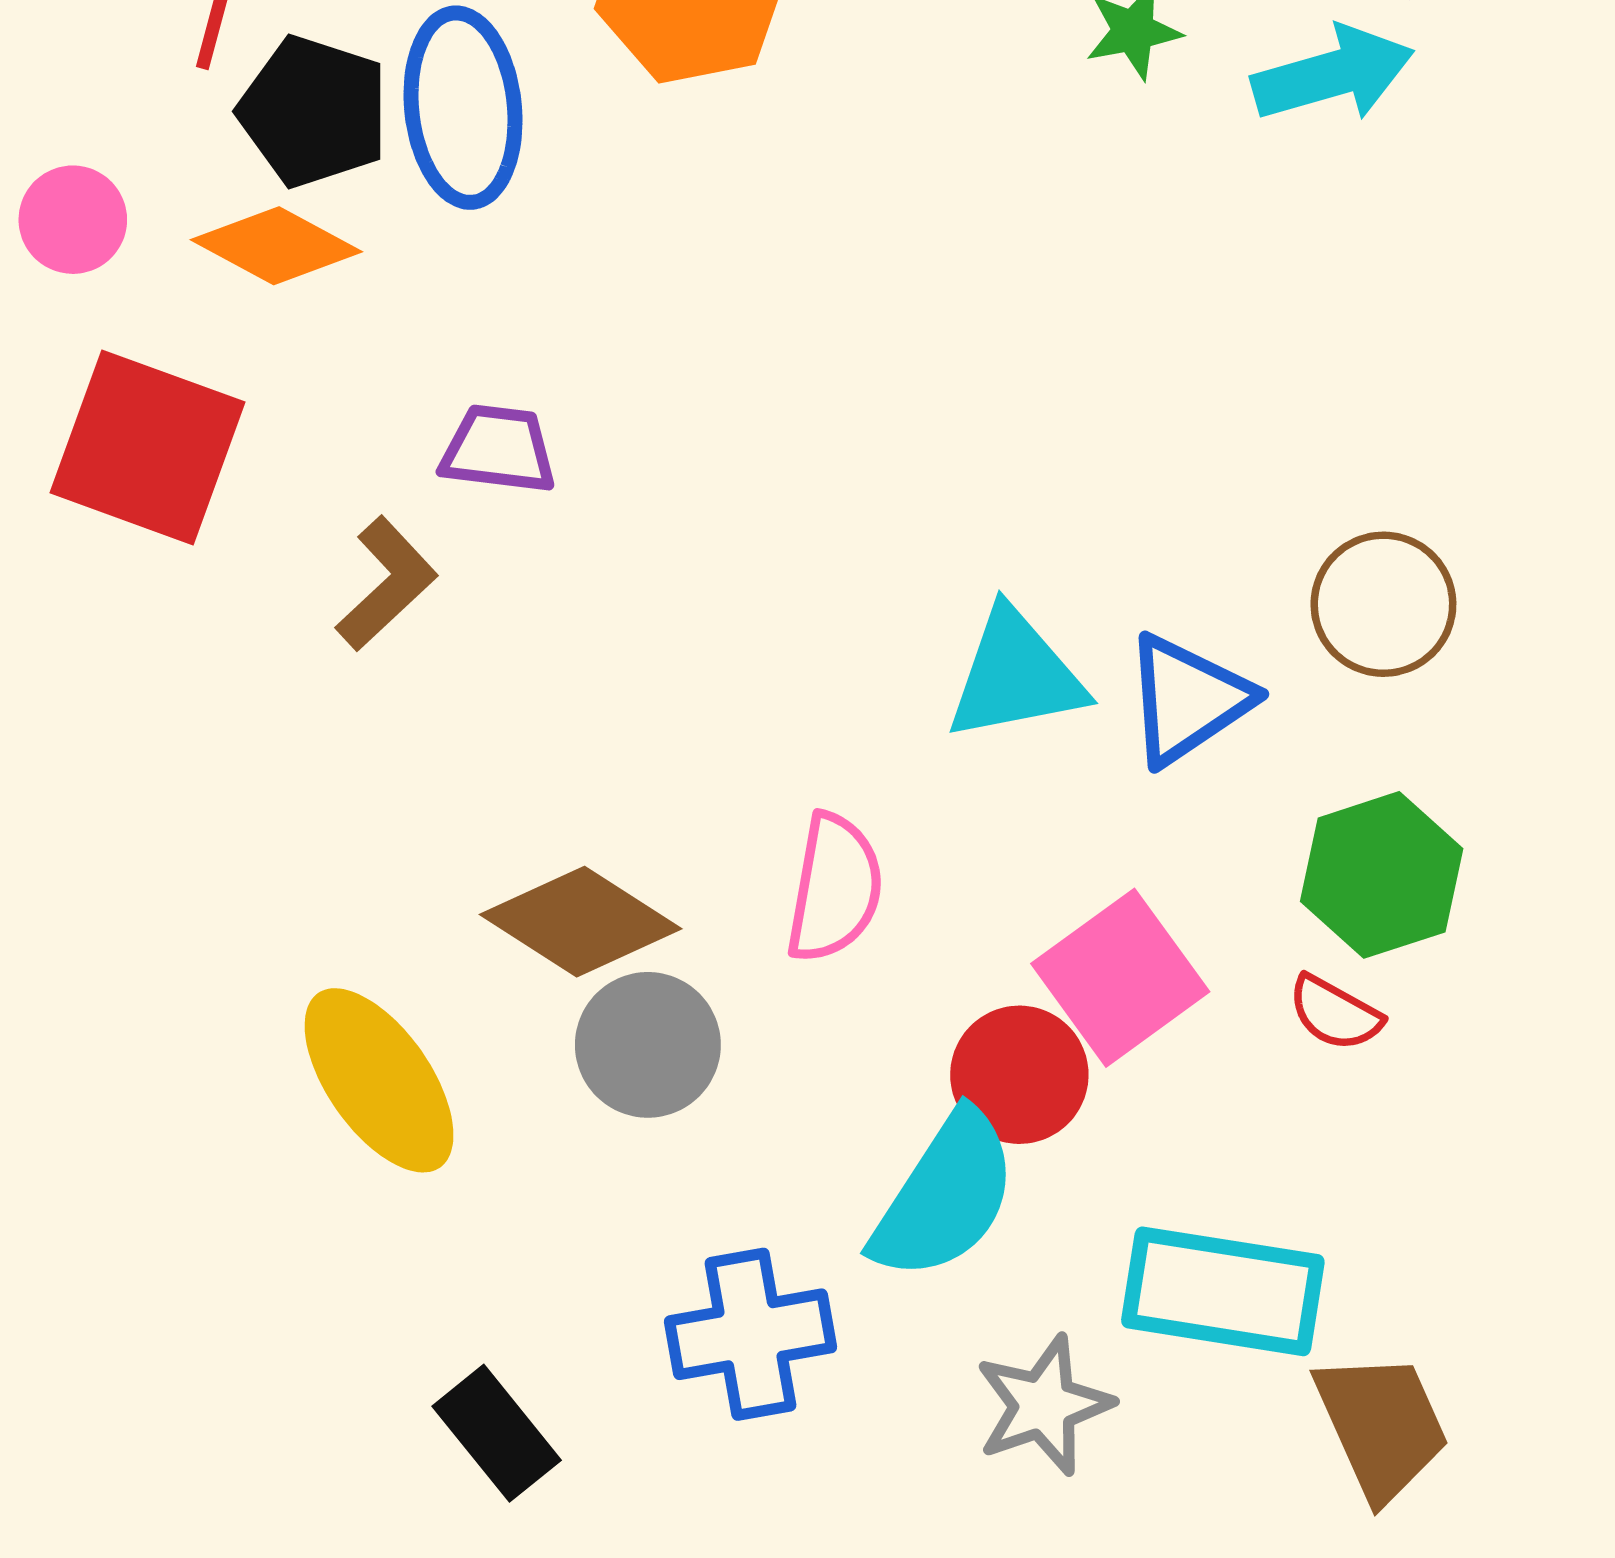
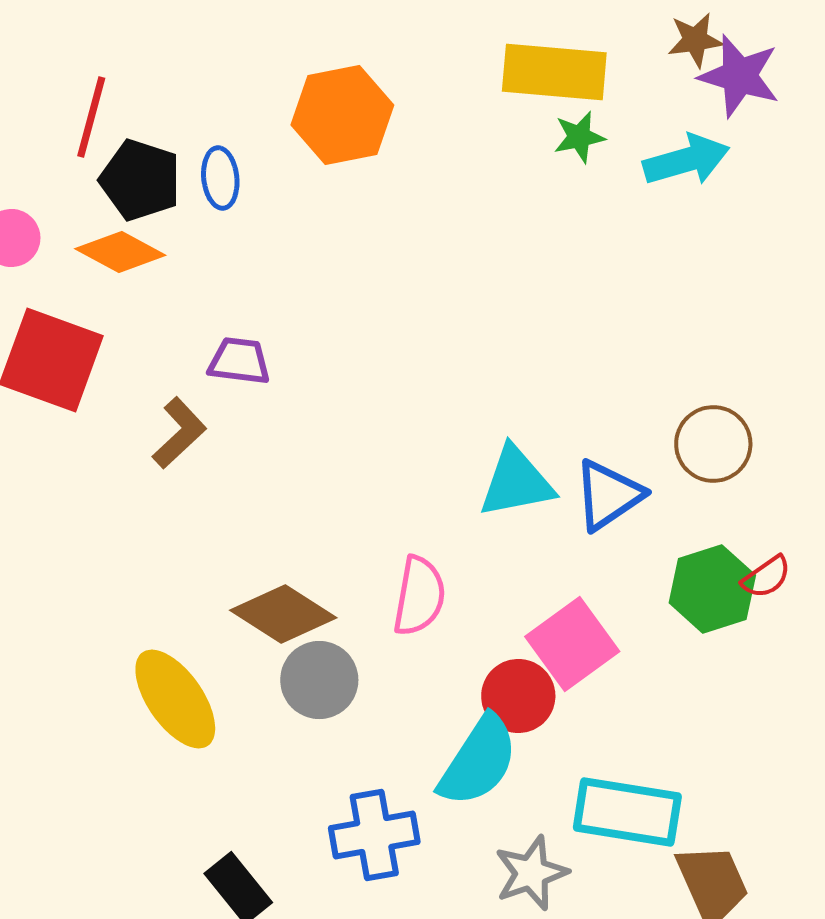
blue ellipse: (463, 108) -> (220, 178), size x0.6
red semicircle: (1335, 1013) -> (766, 577), moved, turned -64

